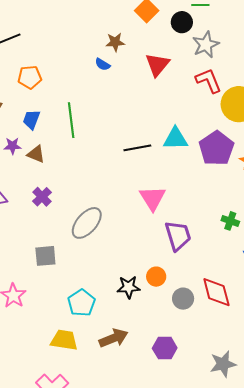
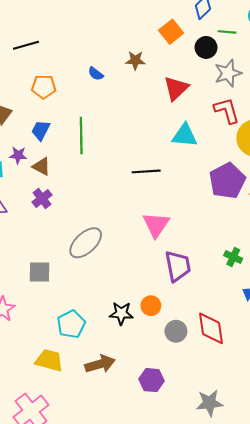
blue semicircle: (103, 64) -> (96, 74), moved
cyan triangle: (175, 139) -> (185, 135), moved
purple cross: (42, 197) -> (42, 198), moved

